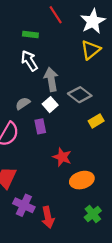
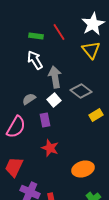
red line: (56, 15) -> (59, 32), moved
yellow triangle: (91, 50) -> (91, 50), turned -30
red star: (62, 157) -> (50, 148), moved

